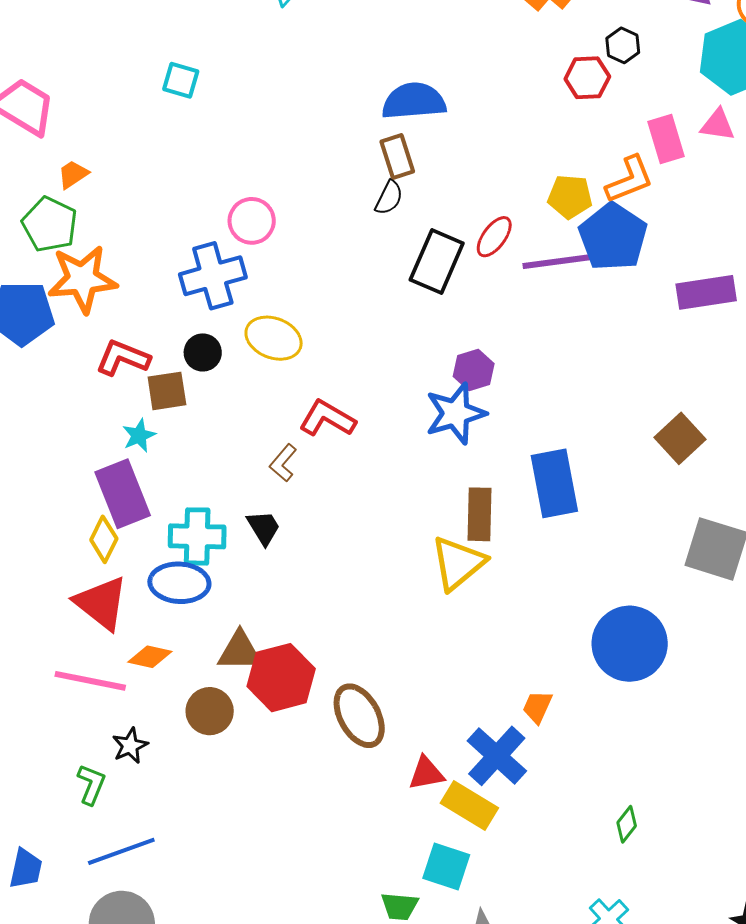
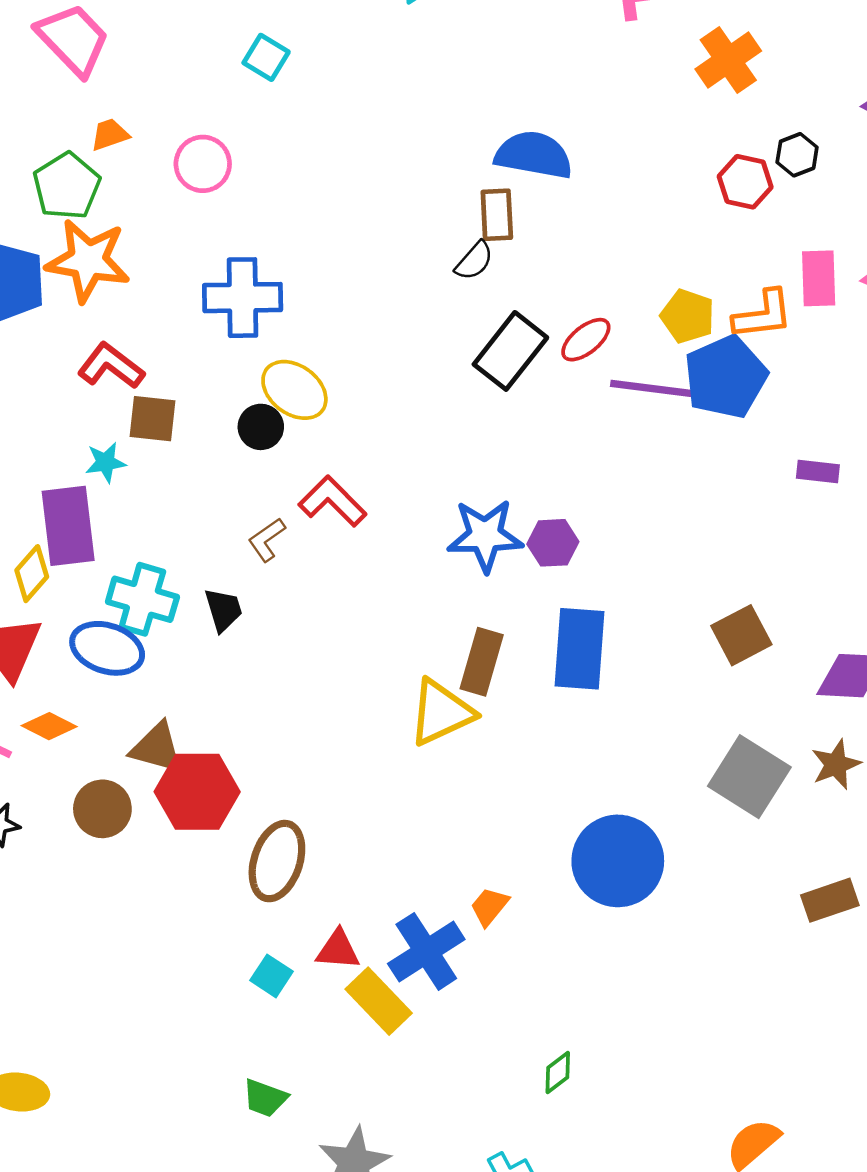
pink circle: (252, 221) -> (203, 164), moved
purple rectangle: (706, 292) -> (818, 471), size x0.6
black circle: (203, 352) -> (261, 427), moved
purple hexagon: (474, 370) -> (553, 543), moved
brown ellipse: (359, 716) -> (277, 861), turned 32
cyan square: (446, 867) -> (271, 976), moved, size x0.7

